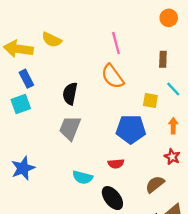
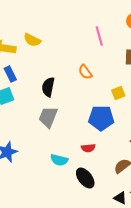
pink line: (116, 43) -> (99, 36), moved
orange semicircle: (112, 76) -> (85, 72), size x0.7
yellow square: (150, 100) -> (118, 93), turned -32

